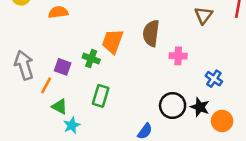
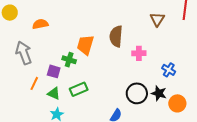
gray arrow: (24, 65) -> (24, 53), moved
purple square: (63, 67) -> (54, 71), moved
green rectangle: (101, 96) -> (79, 89), turned 54
green triangle: (60, 107) -> (54, 93), moved

